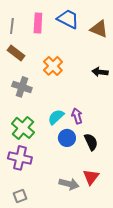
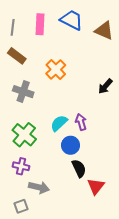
black arrow: (100, 72) -> (105, 86), moved, turned -56
black semicircle: (91, 142) -> (79, 168), moved
purple cross: (20, 158) -> (21, 166), size x0.7
gray arrow: (69, 184) -> (39, 187), moved

